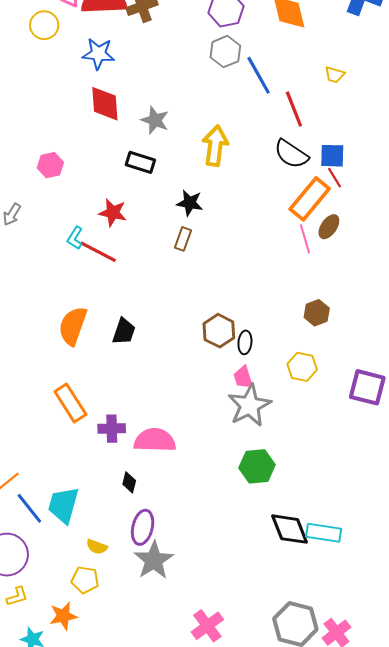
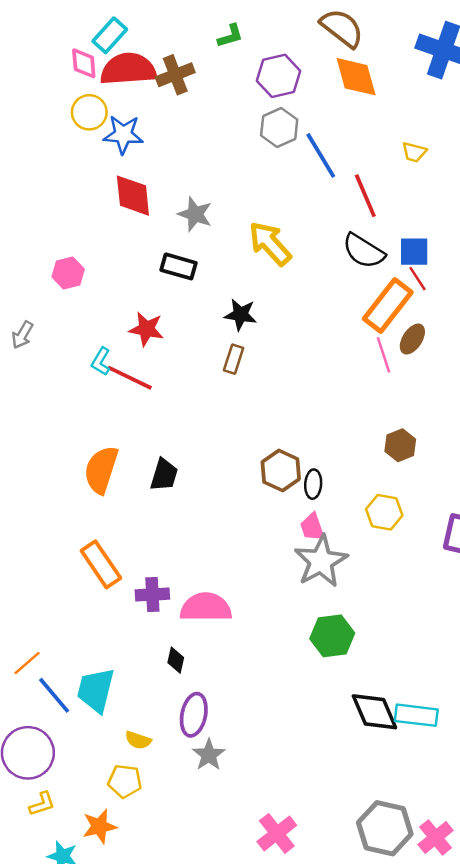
yellow circle: (44, 25) -> (89, 112), moved
yellow arrow: (215, 146) -> (270, 243), turned -48
gray star: (154, 560) -> (209, 755), size x0.7

